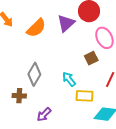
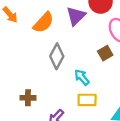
gray diamond: (34, 74) -> (57, 56), moved
yellow rectangle: (85, 96) -> (87, 100), moved

